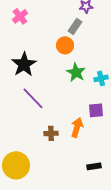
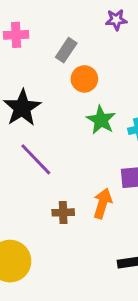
pink cross: (20, 16) -> (16, 35), turned 35
gray rectangle: (75, 26) -> (66, 50), moved

